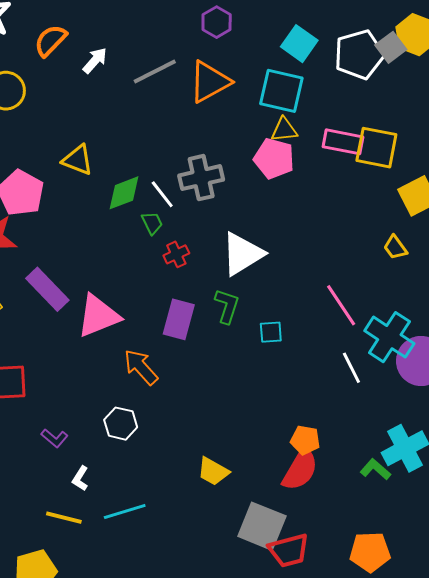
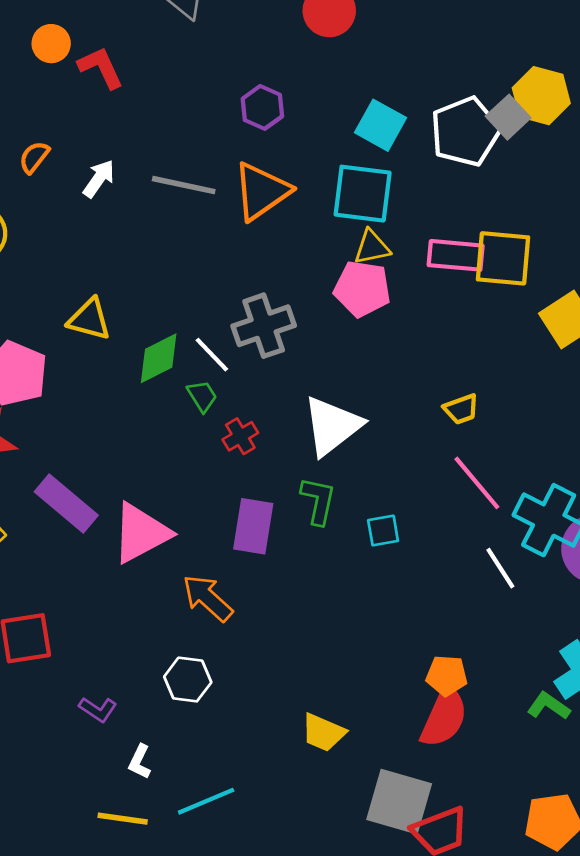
orange semicircle: (50, 40) -> (34, 157), size x0.7
gray line: (155, 71) -> (184, 185), turned 45
yellow trapezoid: (395, 247) -> (461, 409), moved, turned -68

